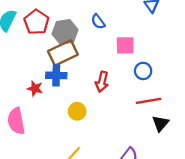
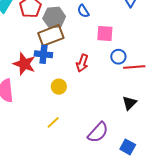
red star: (35, 88) -> (24, 64), size x1.6
red line: (149, 101) -> (134, 67), moved

